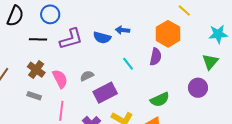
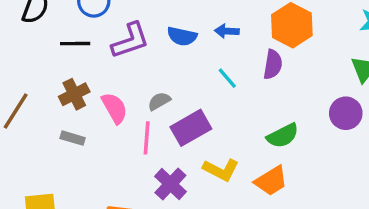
blue arrow: (123, 30) -> (227, 31), moved
brown cross: (36, 70) -> (74, 94), turned 30
pink line: (61, 111) -> (147, 138), moved

